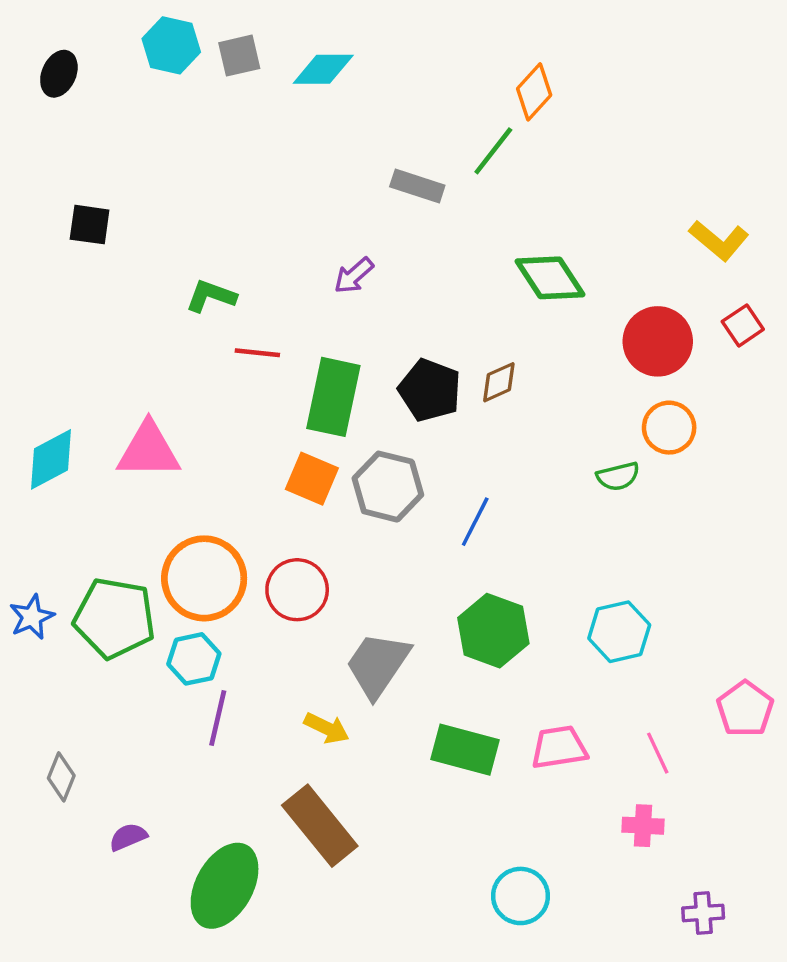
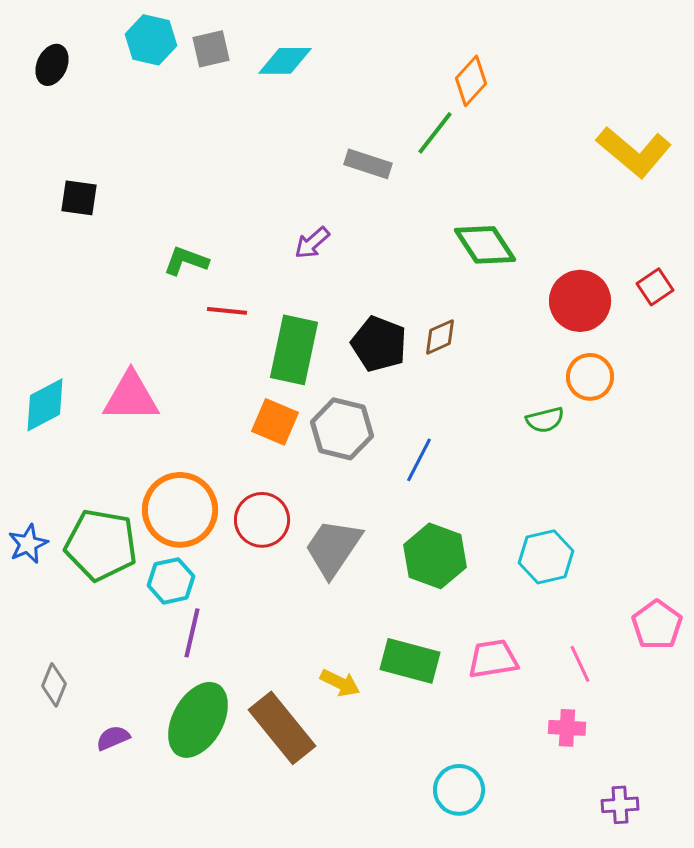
yellow L-shape: (719, 240) -> (634, 152), moved, size x1.4
gray trapezoid: (378, 665) -> (333, 548), moved
yellow arrow: (327, 728) -> (340, 683), moved
green ellipse: (225, 886) -> (198, 720), moved

